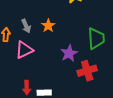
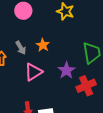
pink triangle: (24, 50) -> (33, 72), moved

